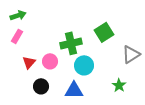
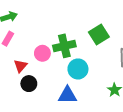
pink circle: (50, 61) -> (42, 53), moved
black circle: (41, 86) -> (29, 84), moved

